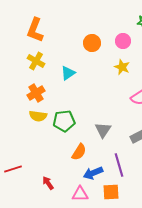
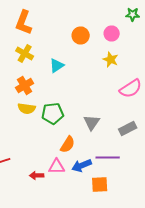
purple line: (119, 165) -> (108, 158), turned -75
red arrow: (48, 183) -> (37, 176), turned -56
pink triangle: (80, 194) -> (57, 166), moved

